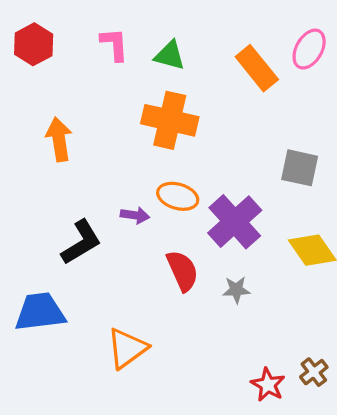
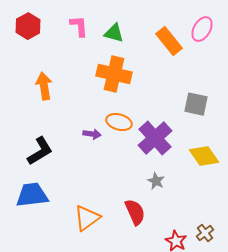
black L-shape: (81, 242) -> (40, 151), moved
red semicircle: (182, 271) -> (135, 212), moved
gray star: (236, 290) -> (156, 181), turned 30

